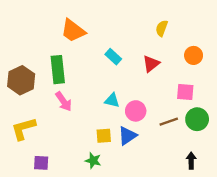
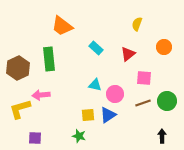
pink square: (185, 92) -> (144, 78), moved
pink arrow: (64, 101) -> (41, 95), moved, turned 120

